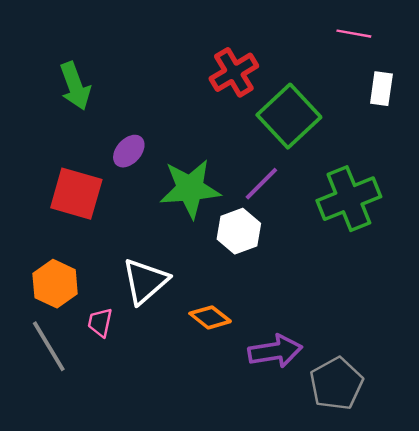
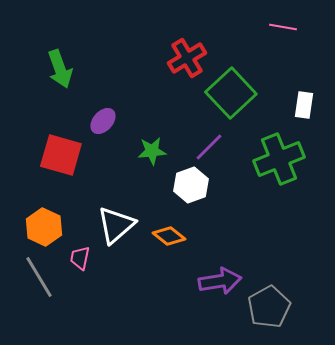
white rectangle: (381, 89) -> (304, 105), moved
green star: (190, 189) -> (152, 151), size x0.6
orange diamond: (210, 317) -> (169, 236), moved

